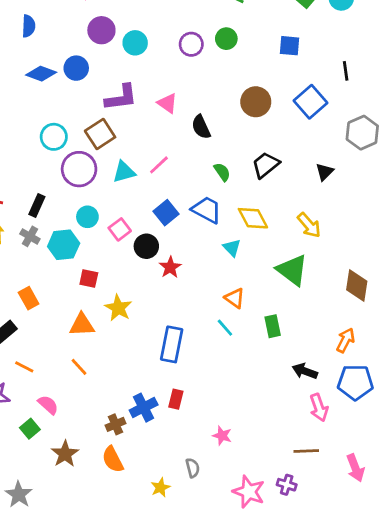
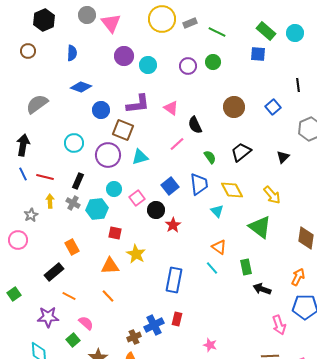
blue square: (289, 46) -> (258, 54), moved
blue circle: (76, 68) -> (101, 110), moved
blue square: (310, 102) -> (273, 107), size x0.7
brown square: (100, 134) -> (123, 130), turned -35
cyan circle: (54, 137) -> (74, 143), moved
pink line: (159, 165) -> (177, 144), moved
blue trapezoid: (207, 210) -> (199, 184), turned 55
black arrow: (305, 371) -> (262, 289), moved

